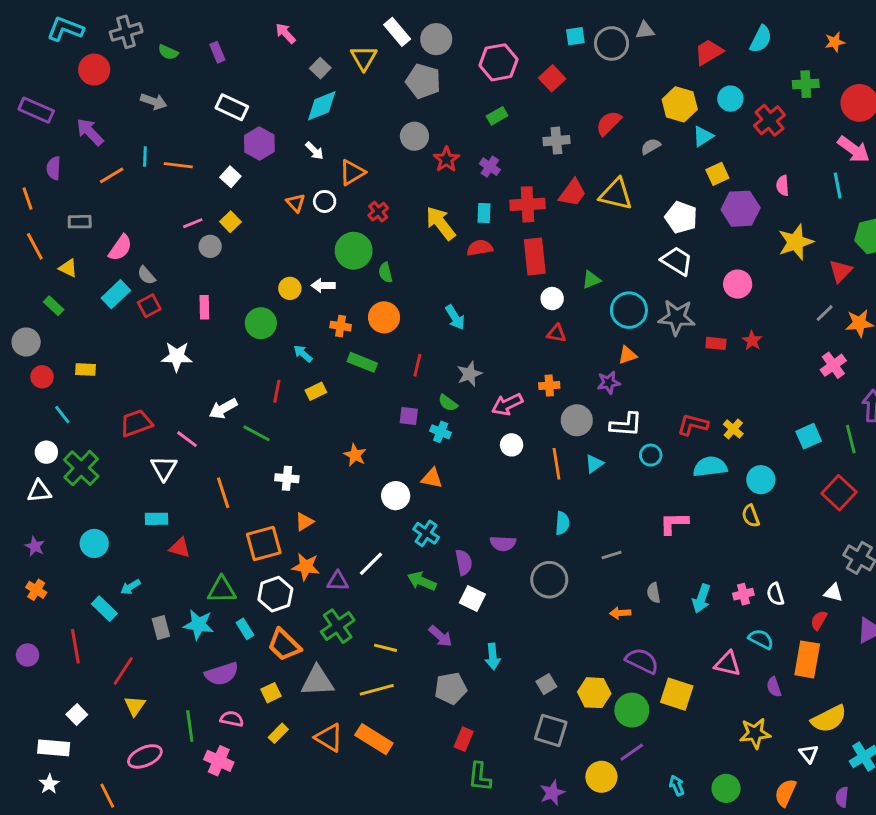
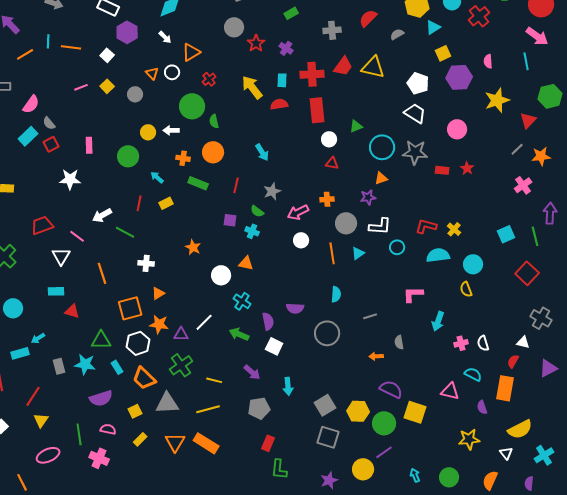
gray circle: (210, 246) -> (135, 94), moved
cyan arrow: (701, 599) -> (438, 321), moved
cyan rectangle: (104, 609) -> (20, 353), turned -60
gray square: (546, 684) -> (325, 405), size x1.5
orange triangle: (329, 738) -> (175, 442), turned 30

